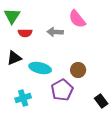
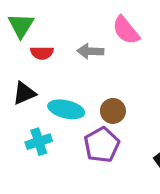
brown circle: (78, 70) -> (113, 111), moved
cyan cross: (23, 98) -> (39, 142), moved

